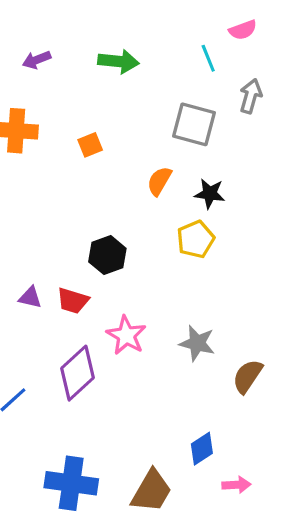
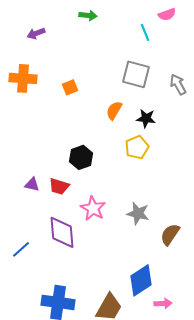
green arrow: (118, 61) -> (88, 15), moved, size x0.7
gray arrow: (251, 96) -> (178, 84), moved, turned -45
purple diamond: (78, 373) -> (62, 232), turned -52
blue diamond: (202, 449) -> (141, 280), size x1.5

